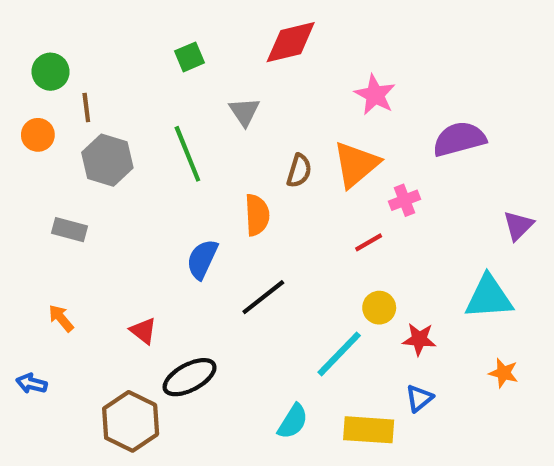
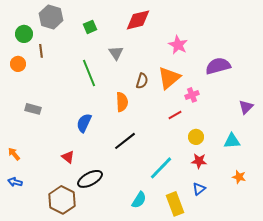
gray hexagon: (107, 160) -> (51, 17), moved
blue semicircle: (202, 259) -> (84, 123), moved
cyan triangle: (489, 297) -> (232, 141), size x0.7
yellow circle: (379, 308) -> (196, 137), moved
orange arrow: (61, 318) -> (14, 154), moved
yellow rectangle: (369, 430) -> (175, 204), turned 65

